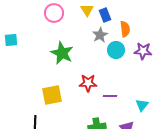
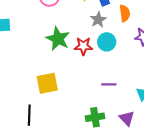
cyan circle: (116, 50) -> (107, 42), moved
red star: (88, 83) -> (83, 46), moved

